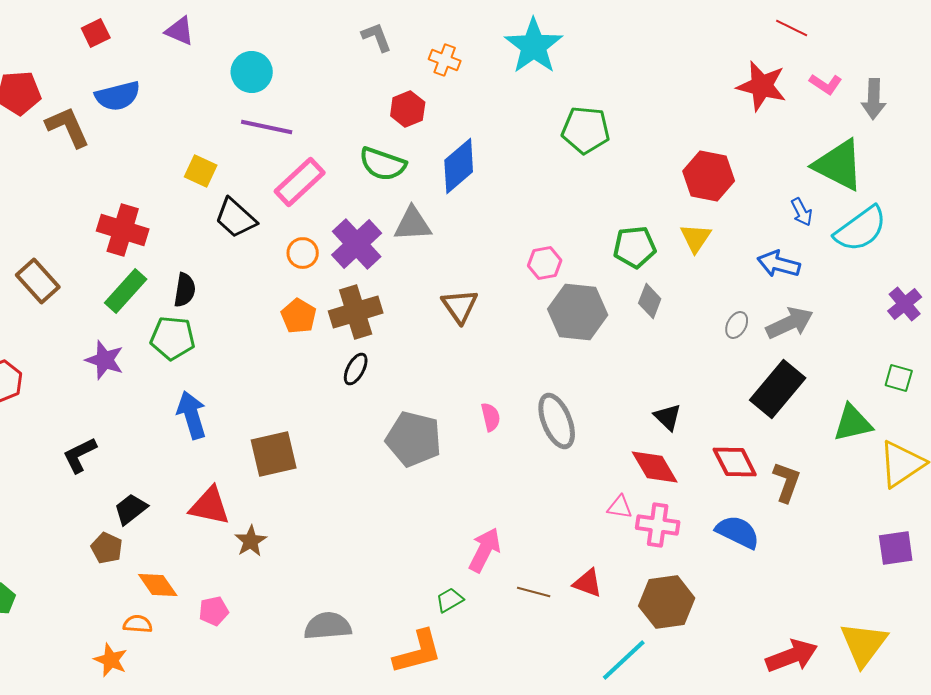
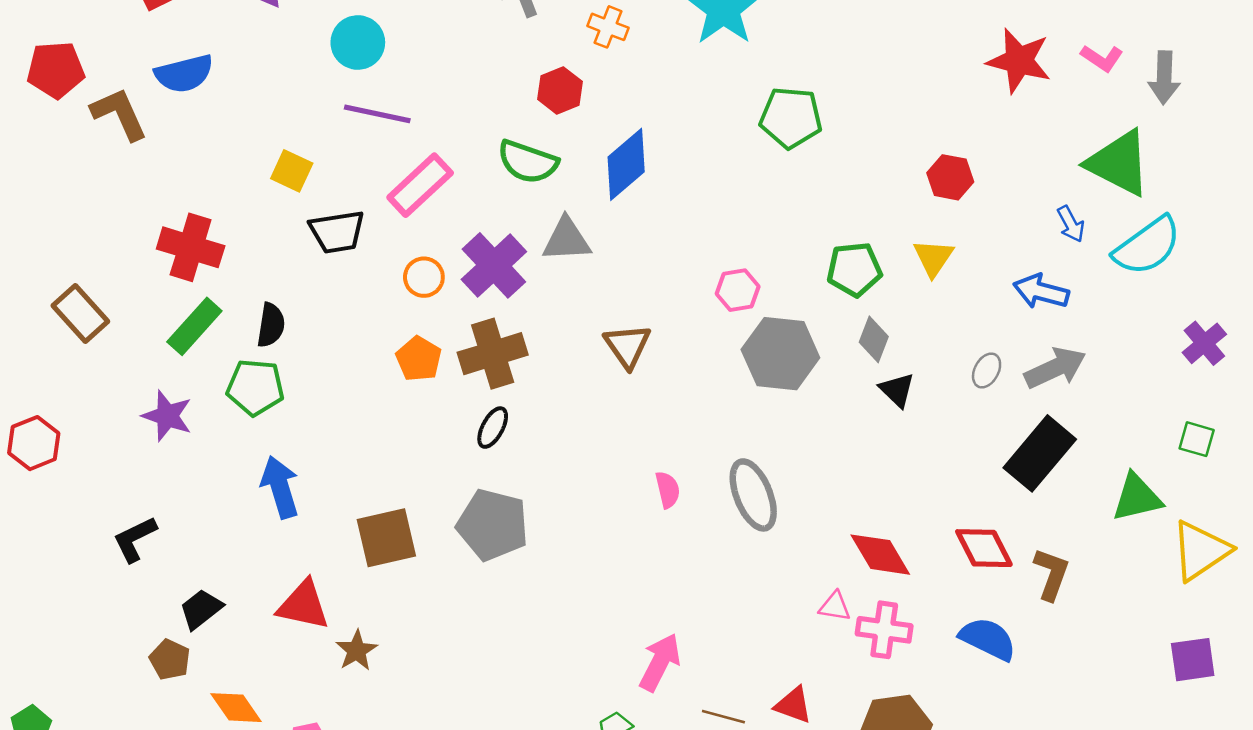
red hexagon: (709, 176) -> (950, 177), size x0.7
black trapezoid: (236, 218) -> (337, 232), turned -51
black triangle: (668, 417) -> (897, 390), moved
gray pentagon: (414, 439) -> (493, 525), moved

